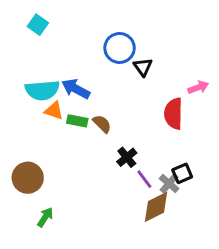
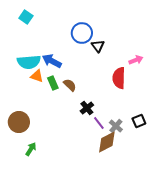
green rectangle: (77, 121) -> (53, 83), turned 56
black square: (182, 173) -> (139, 121), moved

